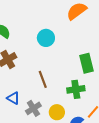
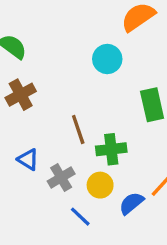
cyan circle: (46, 38) -> (107, 59), moved
green cross: (76, 89) -> (111, 149), moved

